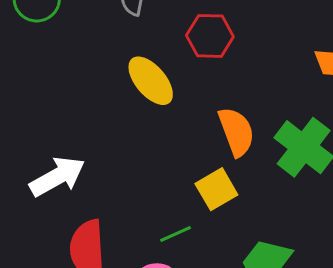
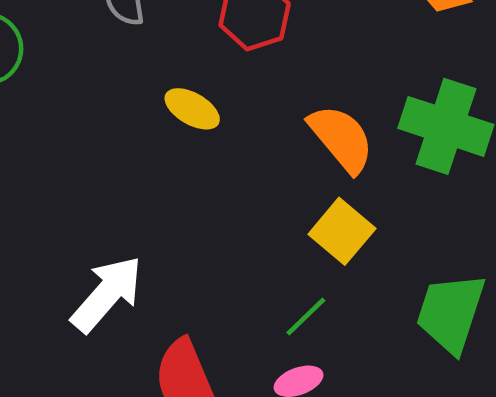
yellow ellipse: (151, 81) -> (192, 109), size x0.7

